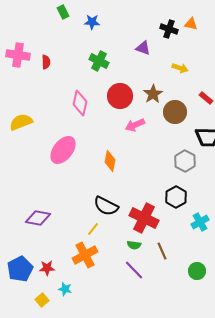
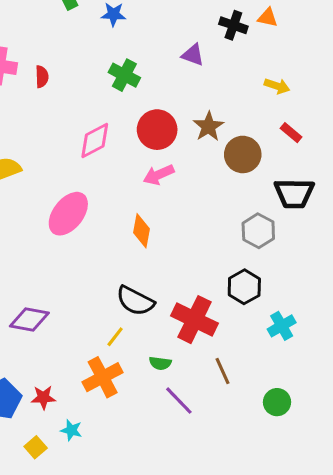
yellow arrow: (180, 68) -> (277, 86), moved
pink diamond: (80, 103) -> (95, 140), turned 50
pink arrow: (135, 125) -> (159, 175), moved
green semicircle: (134, 245) -> (160, 363), moved

